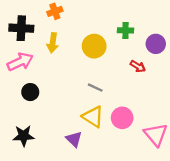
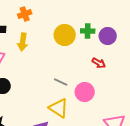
purple circle: (156, 44) -> (108, 36), moved
yellow circle: (94, 46) -> (65, 35), moved
pink circle: (122, 118) -> (85, 92), moved

